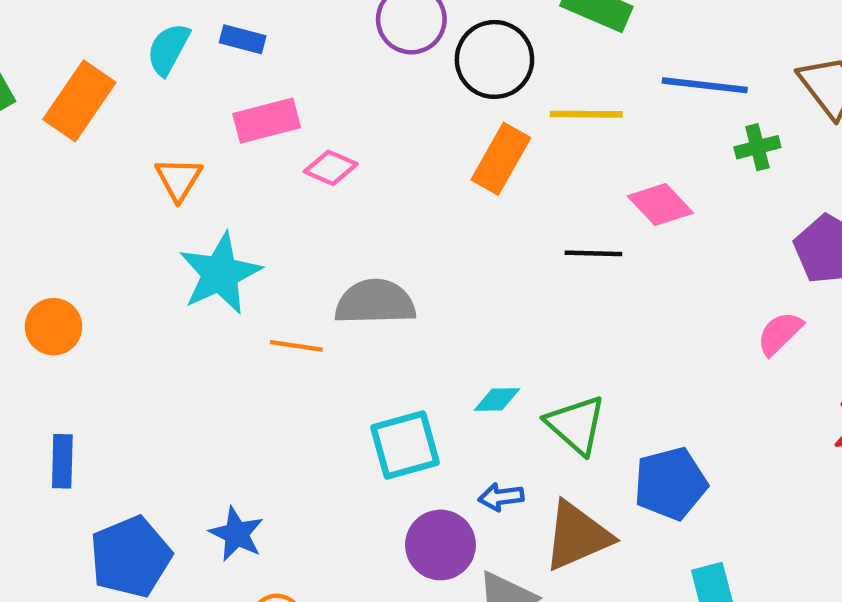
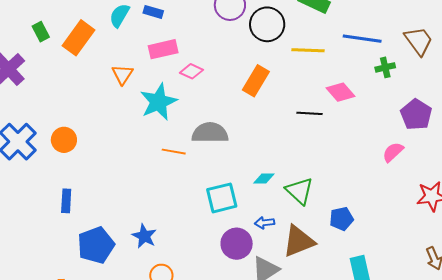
orange rectangle: (501, 159) -> (256, 81), moved
cyan star: (220, 274) -> (159, 102), moved
blue pentagon: (670, 484) -> (342, 219), size x0.7

